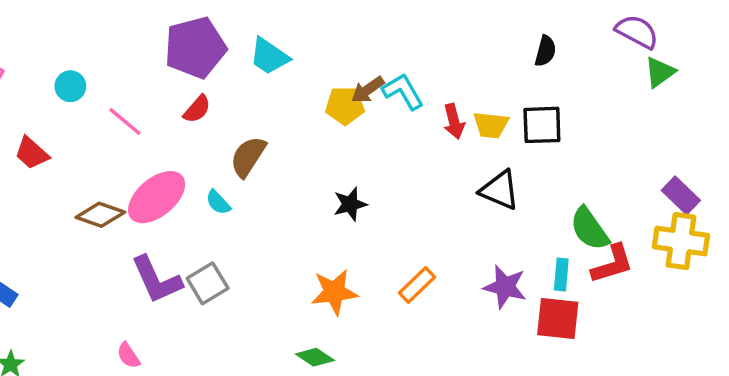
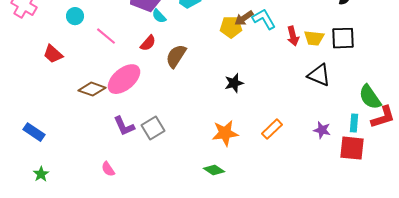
red semicircle: (197, 109) -> (148, 43), moved
cyan semicircle: (218, 202) -> (159, 16), moved
purple L-shape: (157, 280) -> (124, 126), size x0.7
purple star: (505, 287) -> (322, 130), size x0.7

